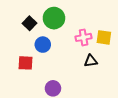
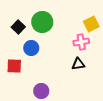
pink cross: (84, 37) -> (81, 42), moved
yellow square: (104, 37) -> (91, 24), moved, turned -35

